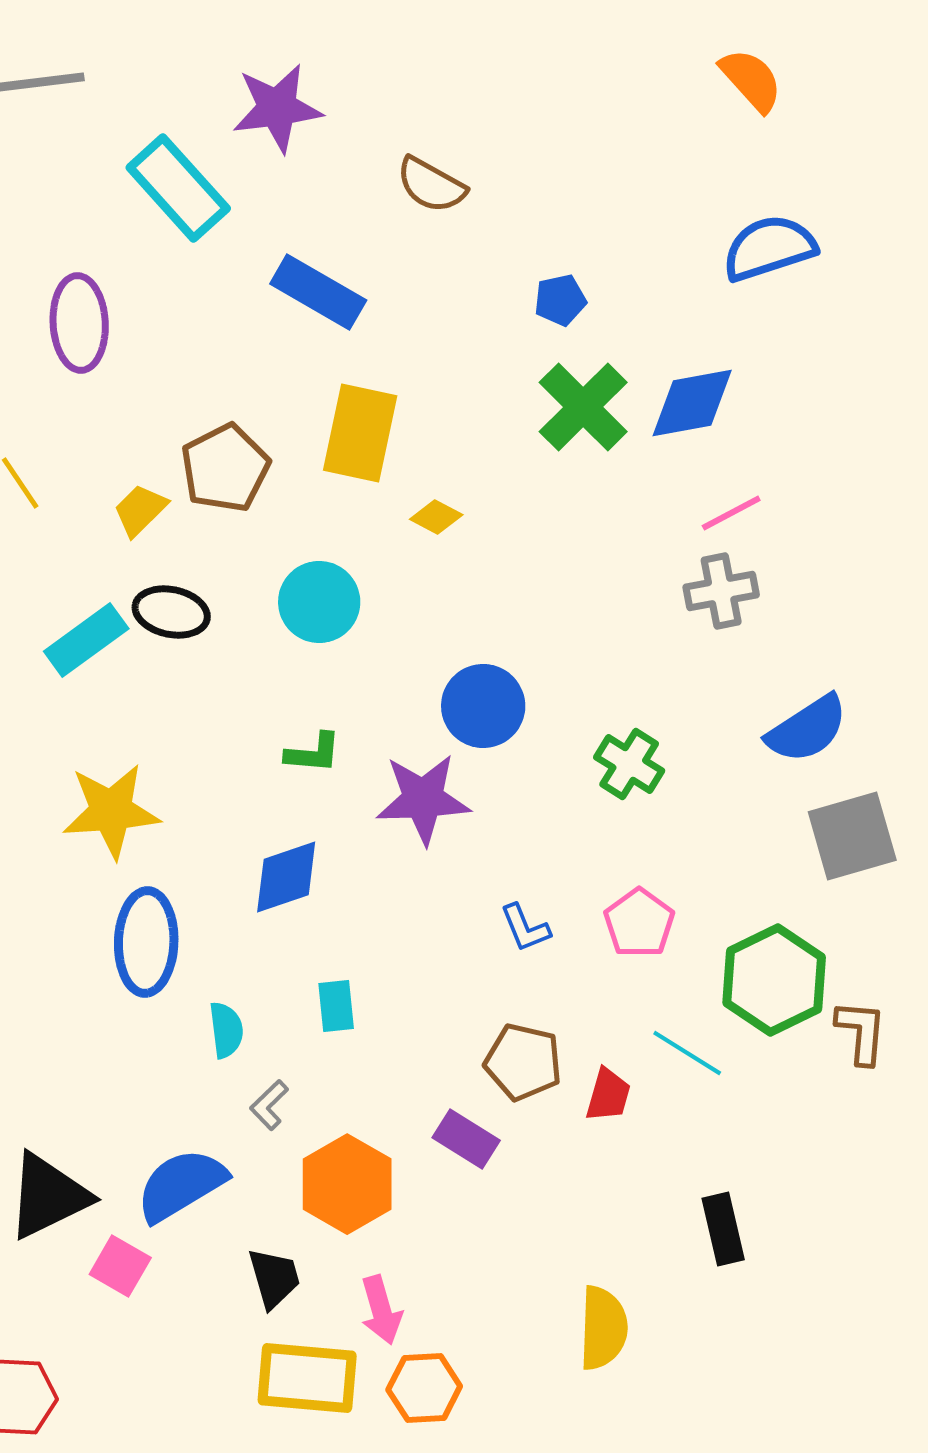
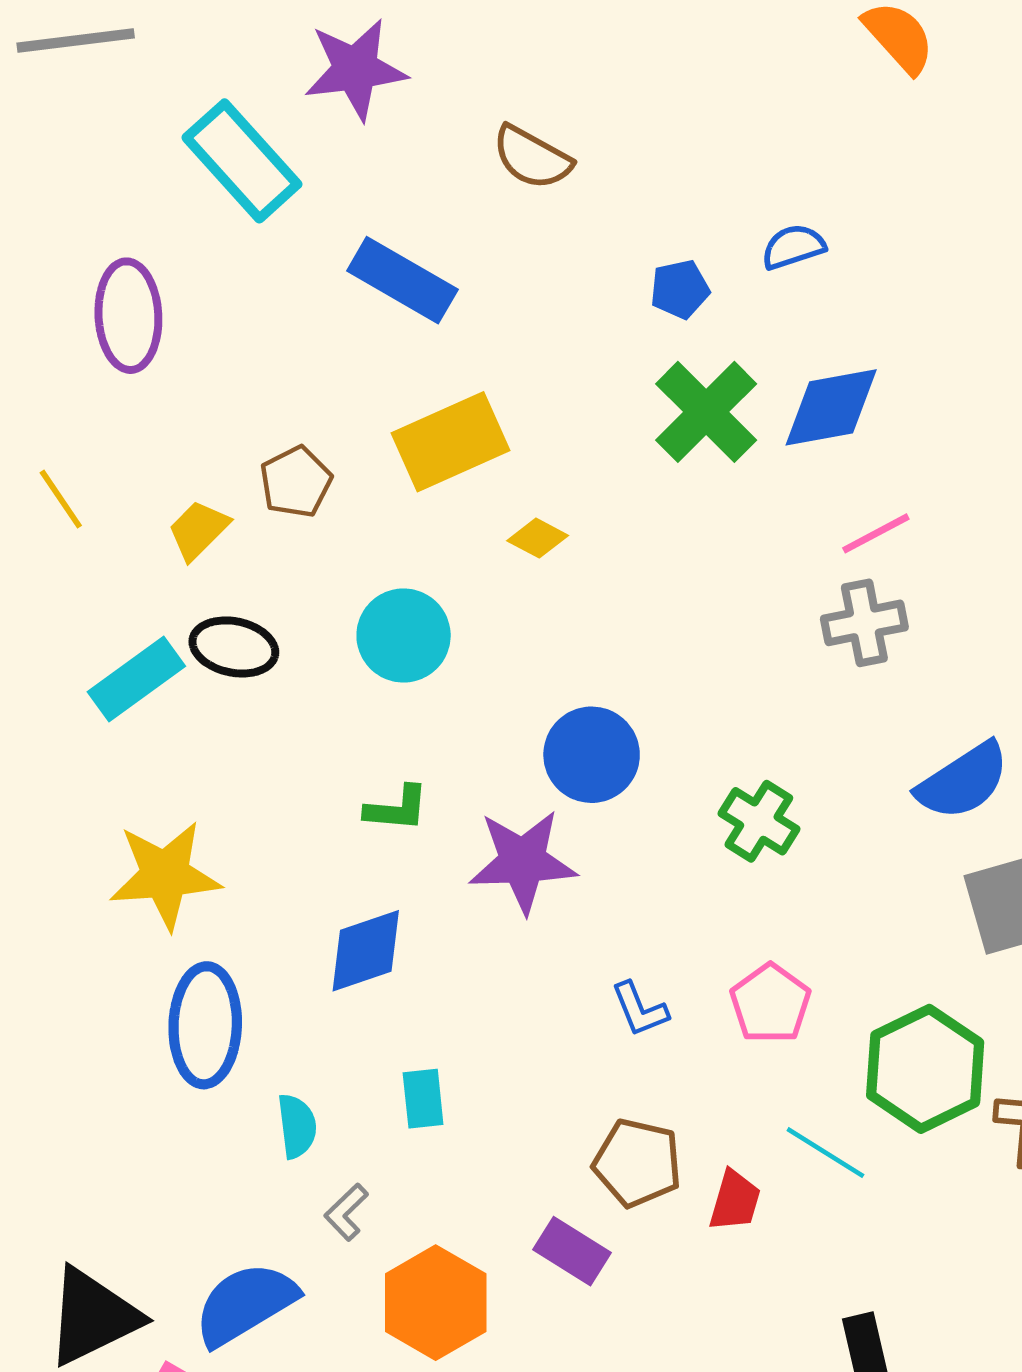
blue semicircle: (769, 248) -> (793, 247), moved, size x0.6
yellow rectangle: (360, 433) -> (451, 442), turned 54
brown pentagon: (225, 468) -> (296, 482), size x0.7

